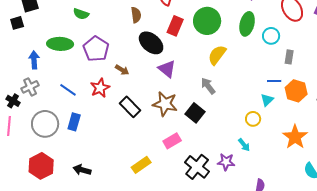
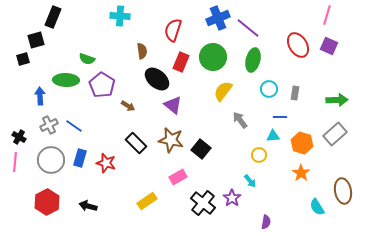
green semicircle: (81, 14) -> (87, 59), moved
cyan circle: (271, 36) -> (269, 89), moved
gray arrow: (208, 86) -> (240, 120), moved
gray cross: (30, 87) -> (49, 125), moved
red star: (100, 88) -> (106, 163), moved, turned -30
orange hexagon: (296, 91) -> (302, 143), moved
cyan triangle: (267, 100) -> (273, 136), turned 40
orange star: (295, 137) -> (301, 173), size x0.7
purple star: (226, 162) -> (232, 198), turned 30

